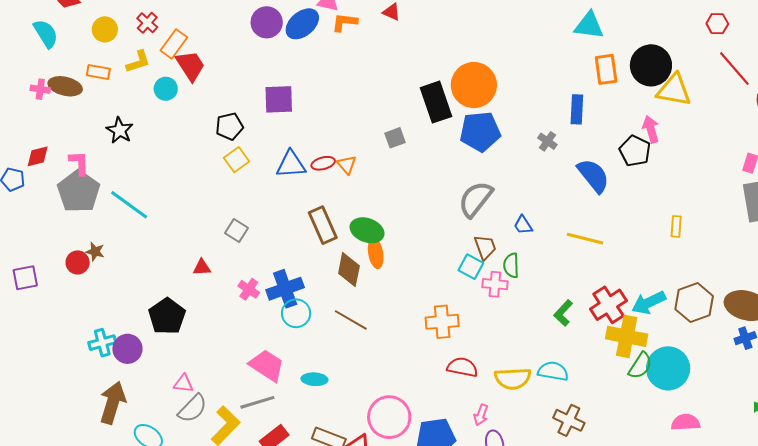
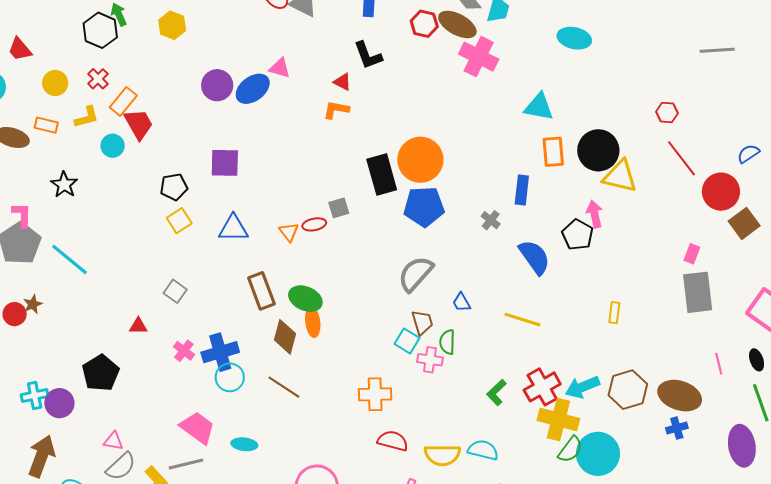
orange L-shape: (345, 22) -> (336, 110), moved
red ellipse: (323, 163) -> (314, 224), moved
brown star: (95, 252) -> (33, 304), turned 30

